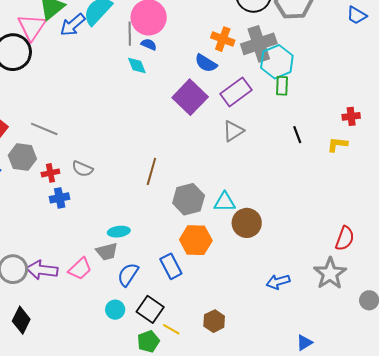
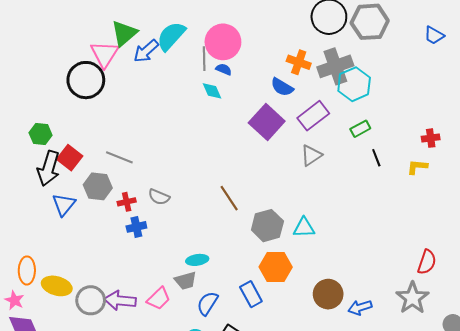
green rectangle: (282, 86) -> (360, 129), moved, turned 60
brown line: (151, 171) -> (229, 198), turned -48
brown circle: (247, 223) -> (328, 294), moved

